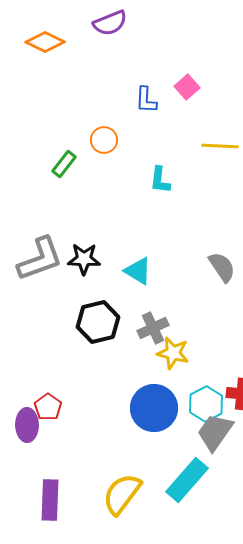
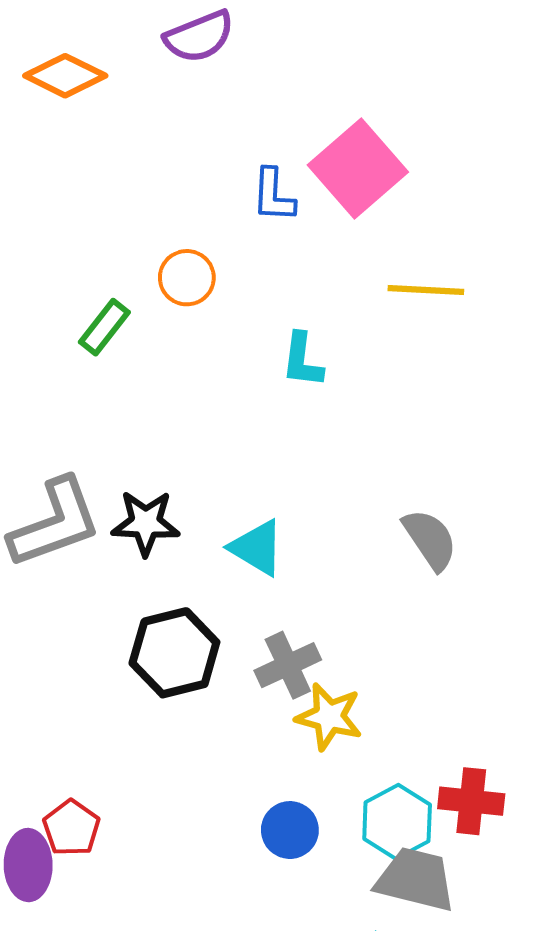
pink square: (187, 87) -> (358, 168), size x1.8
blue circle: (154, 408) -> (290, 830), size x0.6
gray trapezoid: (215, 432) -> (416, 879), turned 69

